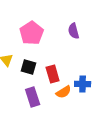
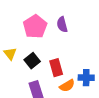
purple semicircle: (74, 31) -> (62, 25), moved
black square: (29, 67) -> (32, 61), turned 35

